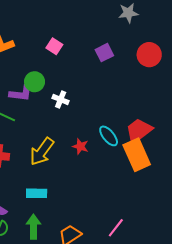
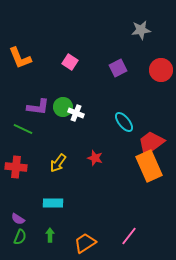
green circle: (35, 82) -> (63, 107), moved
cyan ellipse: (109, 136) -> (124, 122), moved
yellow arrow: (42, 152) -> (58, 163), size x0.7
green arrow: (33, 227) -> (50, 235), size x0.6

